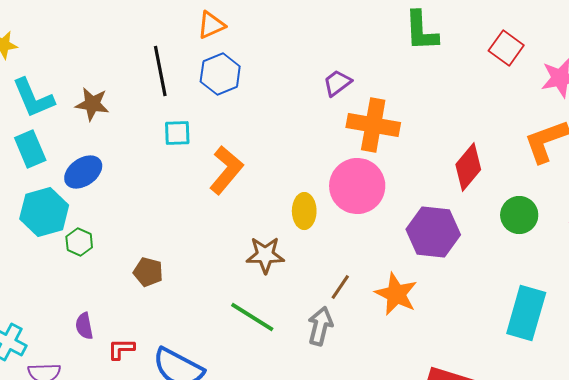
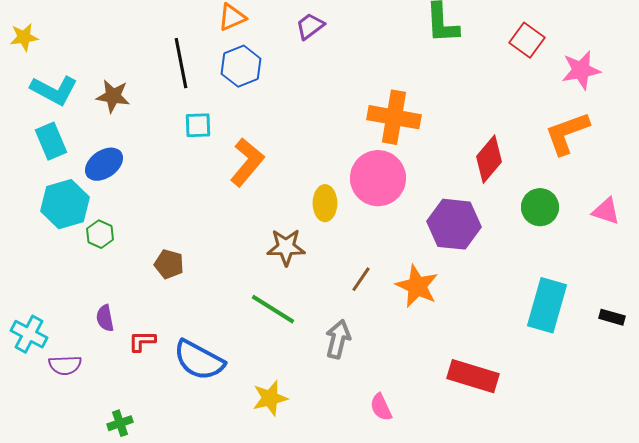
purple trapezoid: (337, 83) -> (310, 26), moved
cyan L-shape: (33, 98) -> (54, 90), turned -39
gray arrow: (320, 326) -> (338, 339), moved

